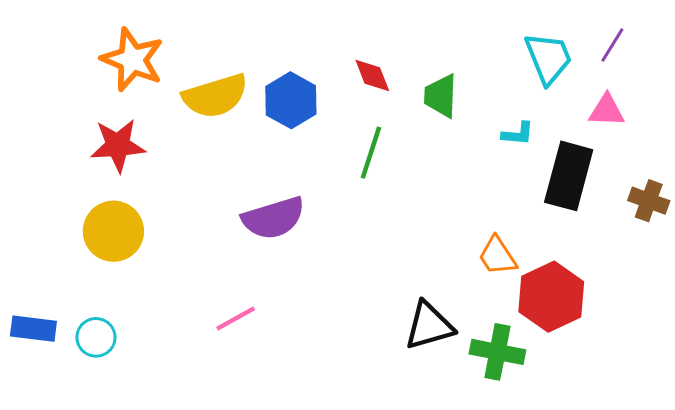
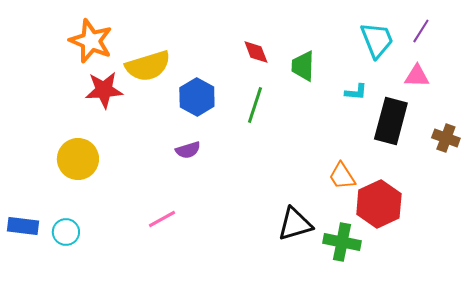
blue hexagon: (291, 100) -> (197, 97), moved
red star: (118, 145) -> (104, 90), moved
purple semicircle: (273, 218) -> (188, 150), size x0.6

